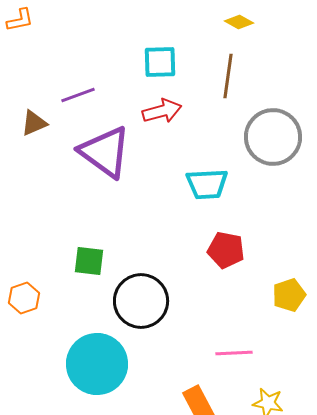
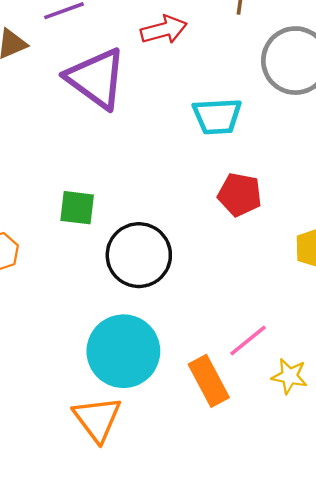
pink line: (234, 353) -> (248, 341), moved, turned -36
cyan circle: (97, 364) -> (123, 351), moved

